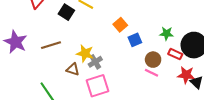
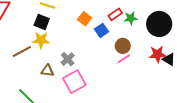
black square: (66, 12) -> (42, 22), moved
yellow star: (85, 53) -> (41, 40), moved
red rectangle: (175, 54) -> (115, 14), moved, turned -48
pink line: (151, 73) -> (124, 59), turned -48

